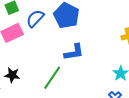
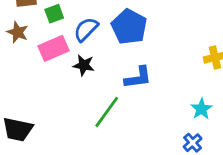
black star: (12, 75) -> (84, 65), moved

